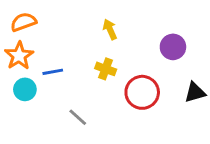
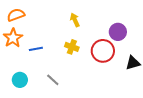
cyan circle: (25, 89) -> (20, 80), moved
red circle: (142, 92) -> (103, 51), moved

